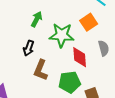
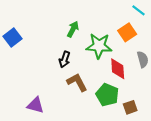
brown L-shape: (41, 70) -> (77, 82), turned 130
green pentagon: (70, 82) -> (107, 95), turned 30

